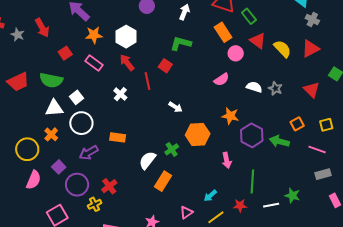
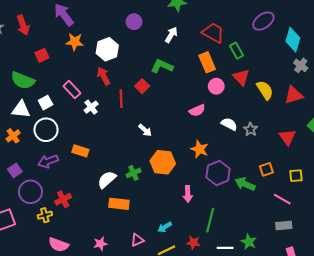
pink rectangle: (94, 63) -> (72, 90), moved
orange rectangle: (163, 181) -> (119, 204), turned 54

